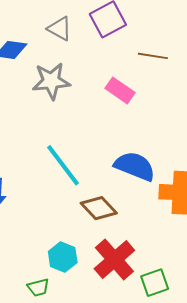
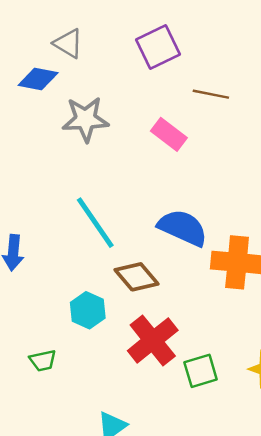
gray triangle: (60, 29) -> (68, 43), moved
cyan hexagon: (63, 257) -> (88, 310), moved
green trapezoid: (38, 287) -> (43, 361), moved

